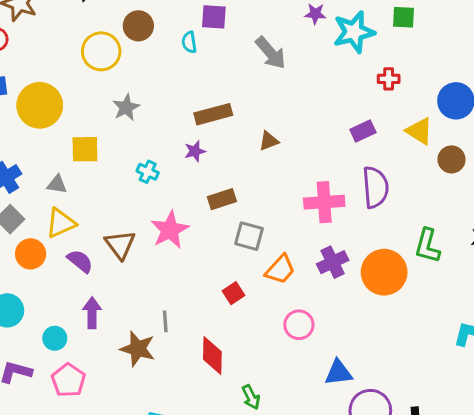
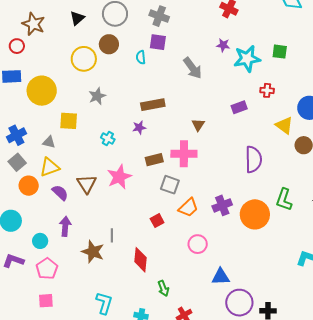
purple rectangle: (363, 131) -> (239, 107), moved
brown triangle: (269, 141) -> (198, 125), moved, turned -40
pink cross: (324, 202) -> (184, 154), moved

